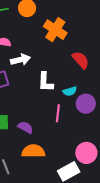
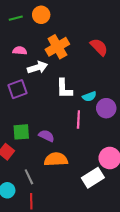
orange cross: (55, 30) -> (57, 47), moved, turned 30
red semicircle: (81, 60) -> (99, 47), moved

